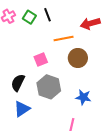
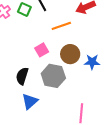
brown circle: (78, 58) -> (70, 54), moved
blue star: (83, 97) -> (92, 62), moved

